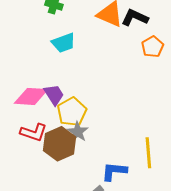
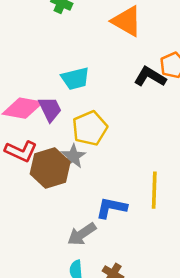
black L-shape: (135, 18) -> (150, 77), moved
cyan trapezoid: (64, 43) -> (75, 79), moved
yellow pentagon: (72, 112) -> (90, 128), moved

